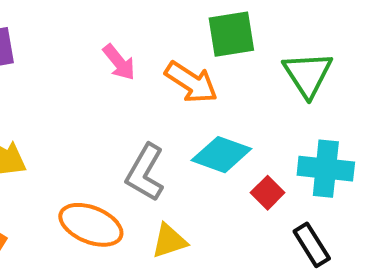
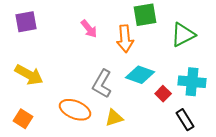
green triangle: (308, 74) -> (183, 35), turned 36
orange arrow: (191, 82) -> (125, 39), turned 52

